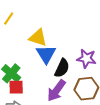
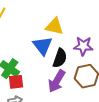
yellow triangle: (38, 38) -> (55, 26), moved

